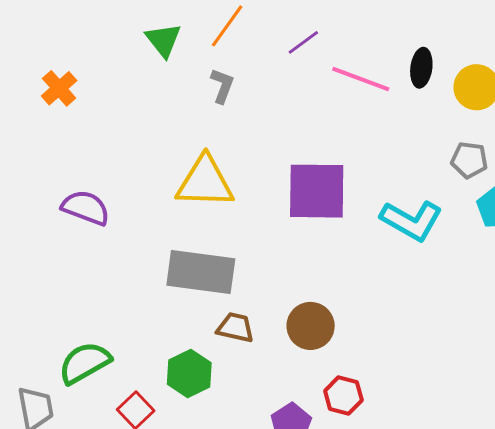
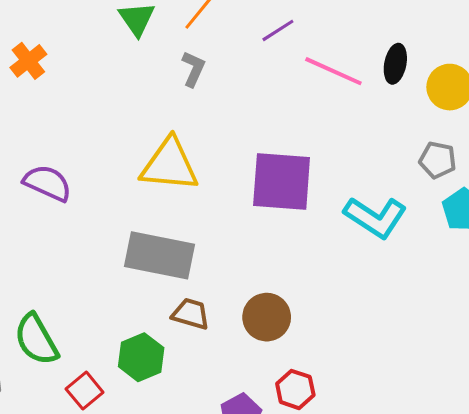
green semicircle: (85, 363) -> (36, 340), turned -94

